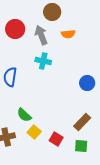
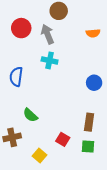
orange semicircle: (68, 34) -> (93, 33), moved
brown rectangle: (82, 122) -> (89, 122), turned -36
yellow square: (34, 132) -> (39, 156), moved

